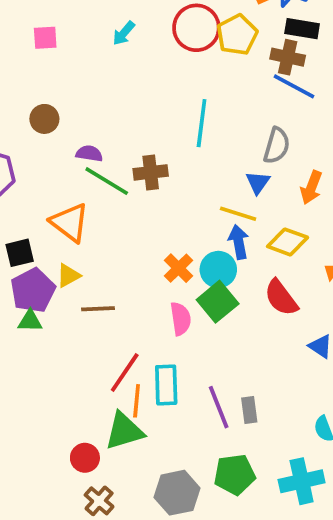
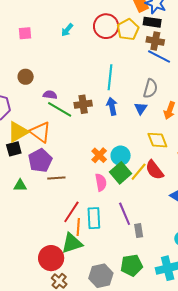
black rectangle: (302, 29) -> (152, 22), moved
yellow line: (238, 214) -> (139, 172), moved, turned -66
blue arrow: (239, 242) -> (112, 106), moved
yellow diamond: (288, 242) -> (157, 140), turned 50
yellow triangle: (68, 276) -> (18, 132), moved, size x1.6
purple pentagon: (33, 290) -> (40, 160), moved
purple line: (219, 407) -> (125, 214), moved
red circle: (85, 458) -> (51, 258), size x1.6

